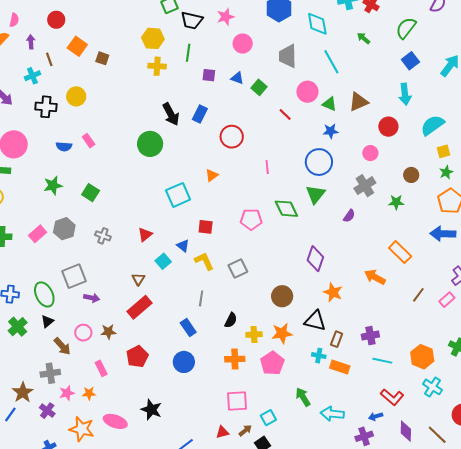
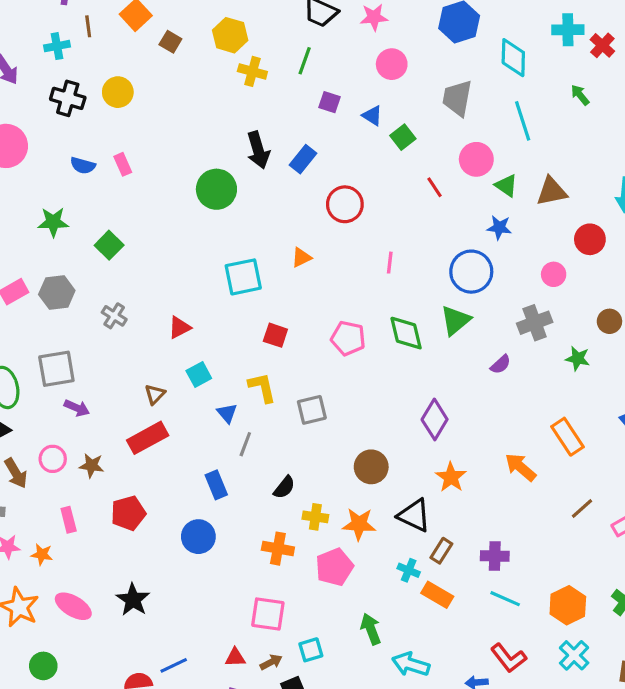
yellow hexagon: (153, 38) -> (230, 35), moved
blue triangle: (183, 246) -> (227, 413), moved

